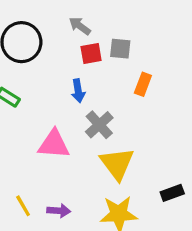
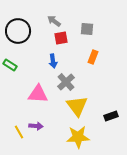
gray square: (120, 49) -> (87, 29), moved
black rectangle: (172, 193) -> (111, 116), moved
purple arrow: (59, 211) -> (36, 126), moved

